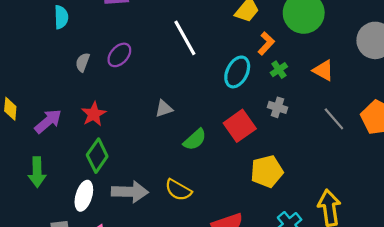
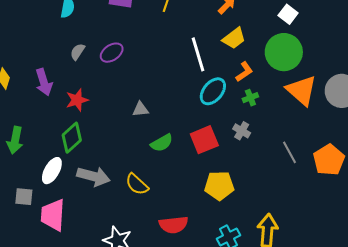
white line: (185, 38) -> (198, 54), moved
orange triangle: (323, 70) -> (302, 90), moved, size x1.6
purple arrow: (48, 121) -> (44, 82), moved, turned 100

